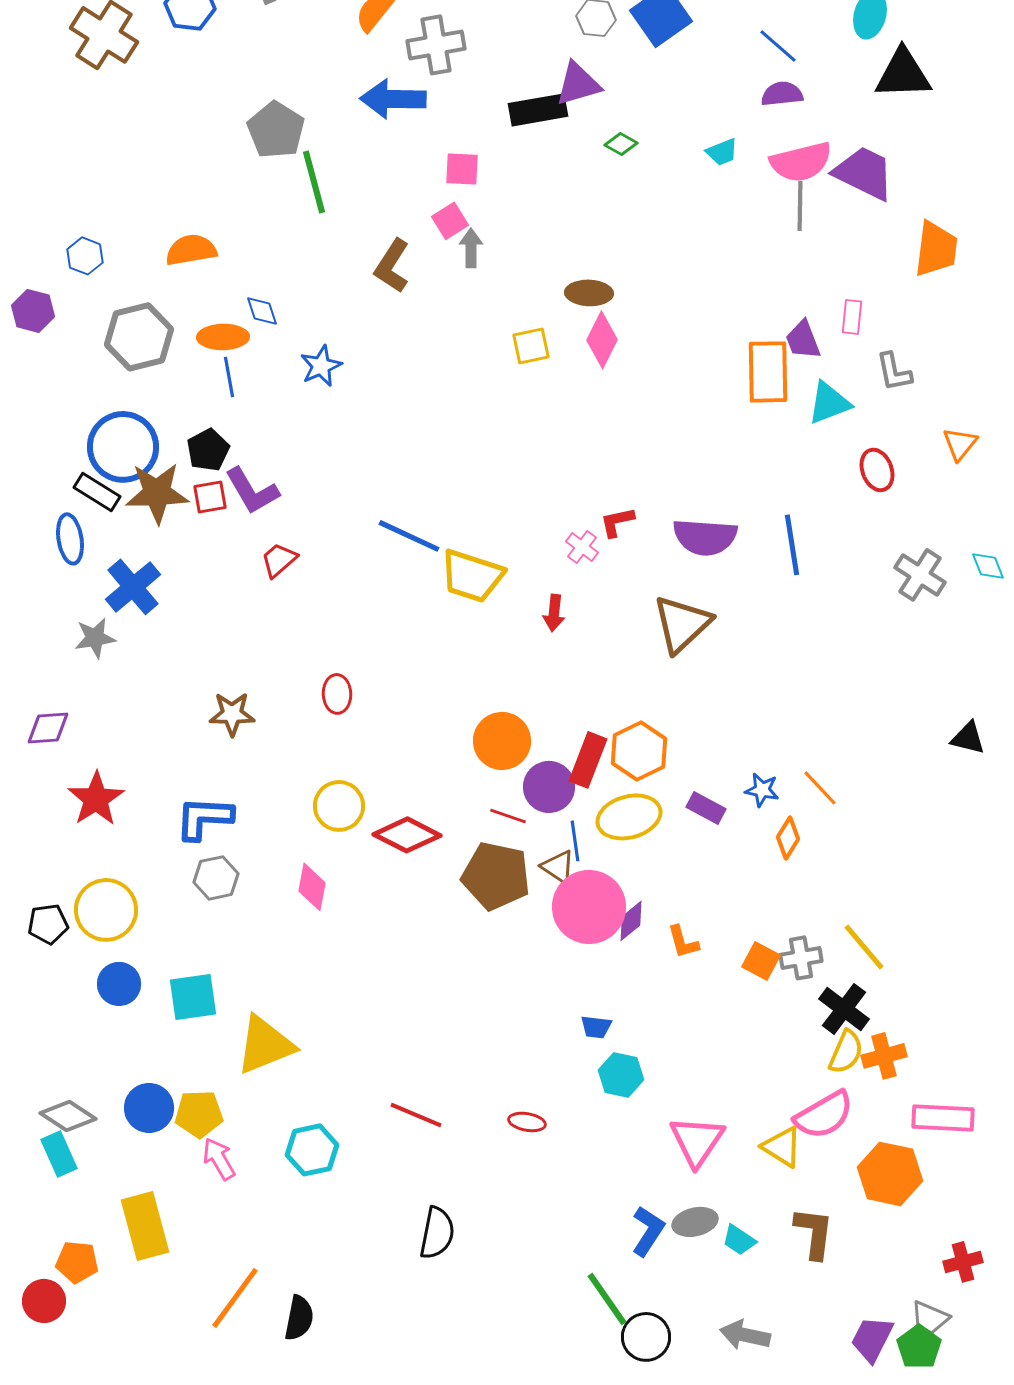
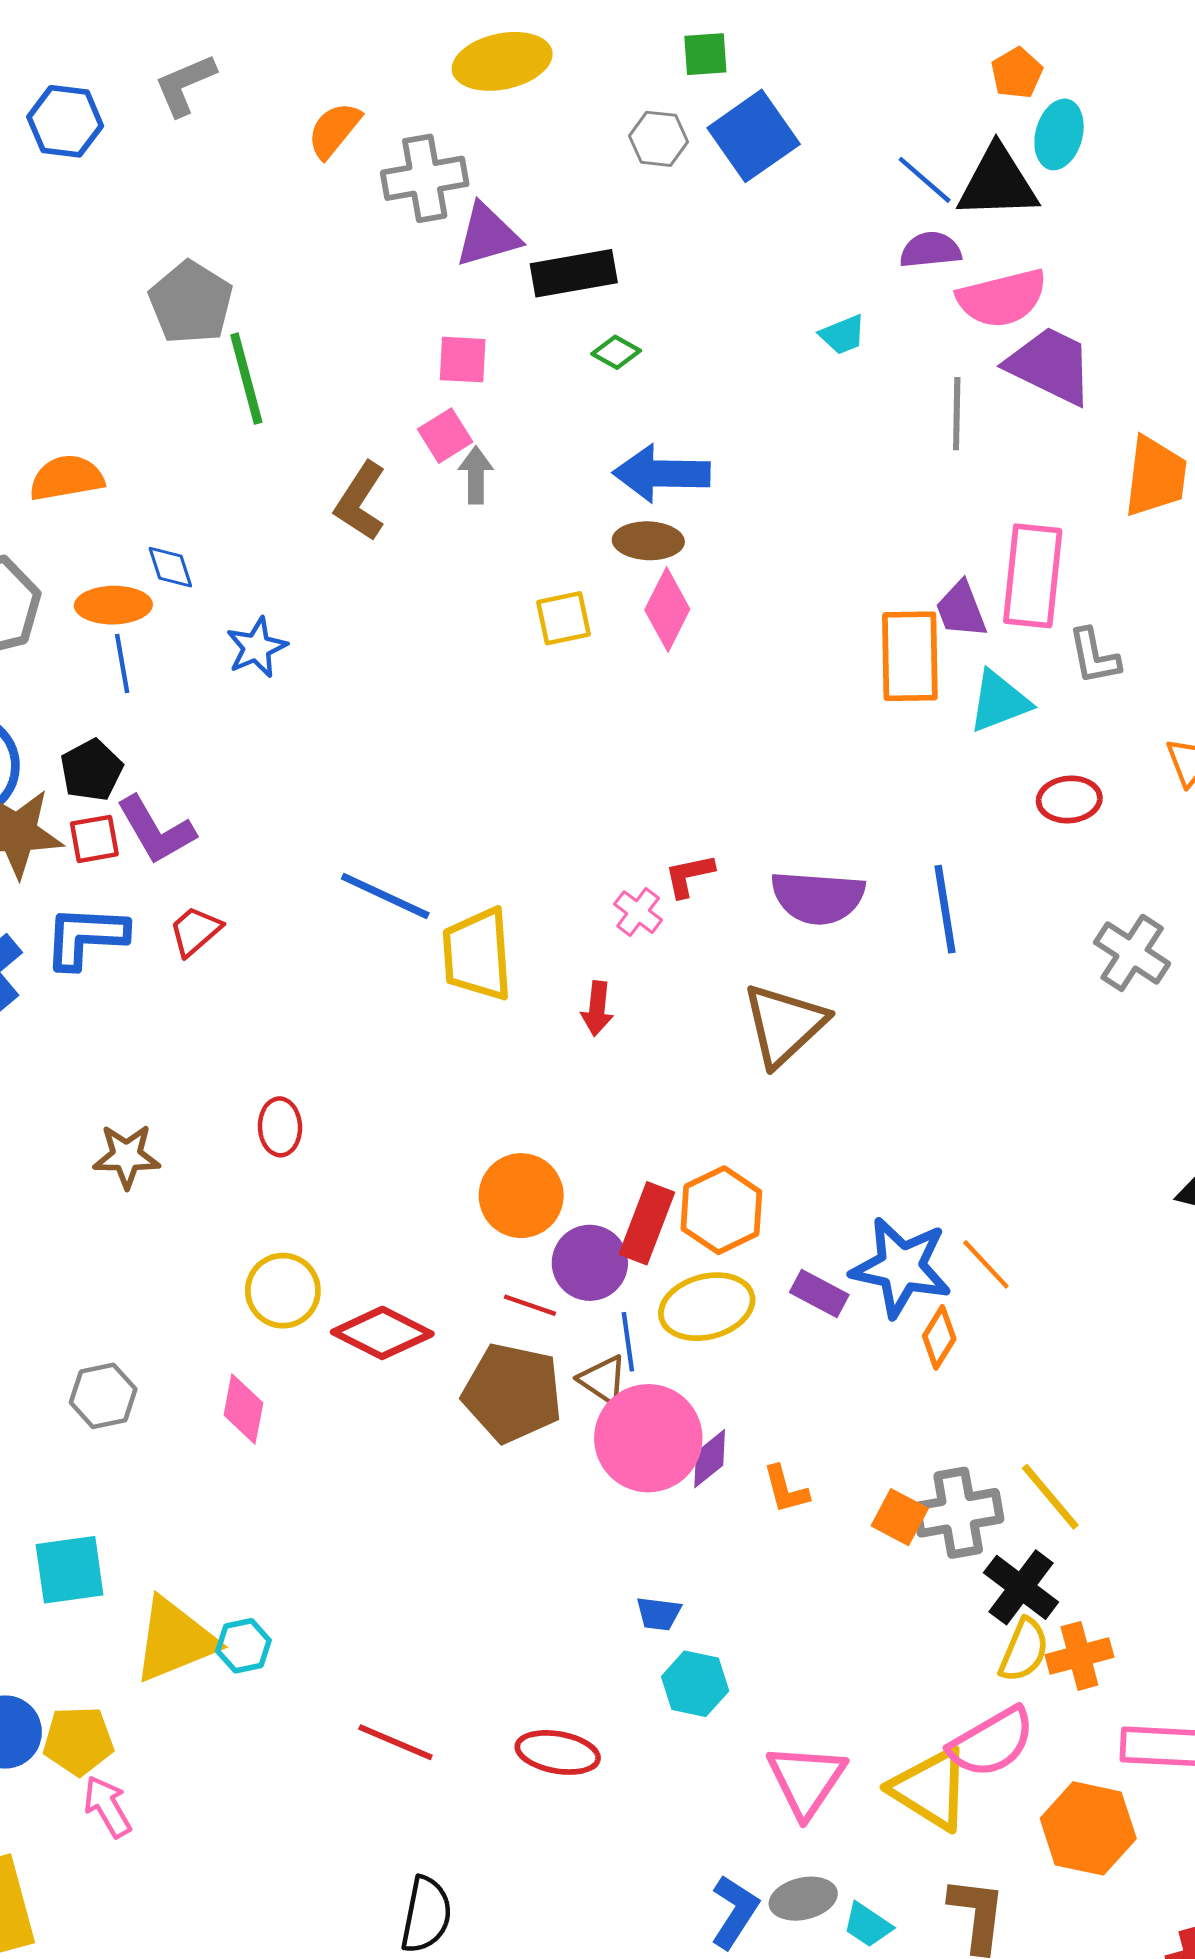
black triangle: (903, 74) -> (998, 183), moved
purple triangle: (578, 84) -> (488, 235), moved
blue arrow: (393, 99) -> (661, 474), moved
green diamond: (621, 144) -> (616, 352), moved
pink semicircle: (801, 162) -> (1002, 298), moved
pink rectangle: (852, 317) -> (1033, 576), size x2.0
red ellipse: (877, 470) -> (1069, 799), turned -75
yellow trapezoid: (472, 576) -> (477, 954), turned 68
blue star: (762, 790) -> (901, 1267), size x2.0
blue L-shape: (204, 818) -> (86, 937), moved
gray cross: (801, 958) -> (958, 1513), size x1.4
red ellipse: (527, 1122) -> (558, 1752), size x1.5
yellow triangle: (782, 1147) -> (930, 1789), size x1.4
cyan hexagon: (312, 1150) -> (243, 1646), moved, size x0.7

